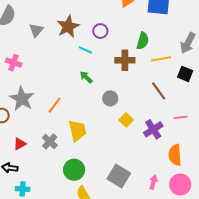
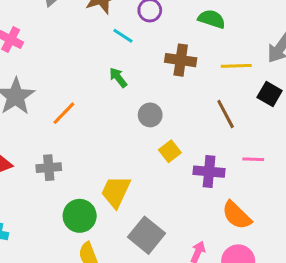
green semicircle: (143, 41) -> (212, 19), moved, turned -96
purple cross: (153, 129) -> (209, 172), turned 30
yellow trapezoid: (77, 131) -> (116, 192), moved, turned -150
gray cross: (50, 142) -> (49, 168), turned 35
orange semicircle: (175, 155) -> (237, 215), turned -50

